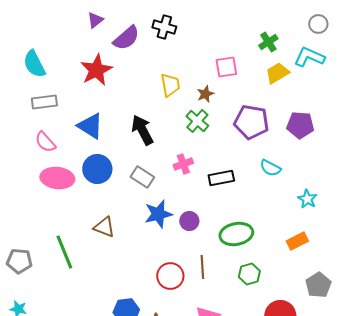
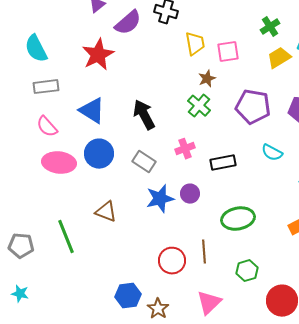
yellow trapezoid: (170, 85) -> (195, 44), moved
purple circle: (189, 221) -> (190, 194), moved
green hexagon: (249, 274) -> (247, 271), moved

